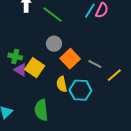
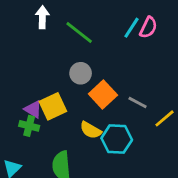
green cross: (15, 56) -> (29, 126), moved
yellow square: (35, 68) -> (53, 106), turned 30
yellow semicircle: (62, 84) -> (91, 130), turned -49

